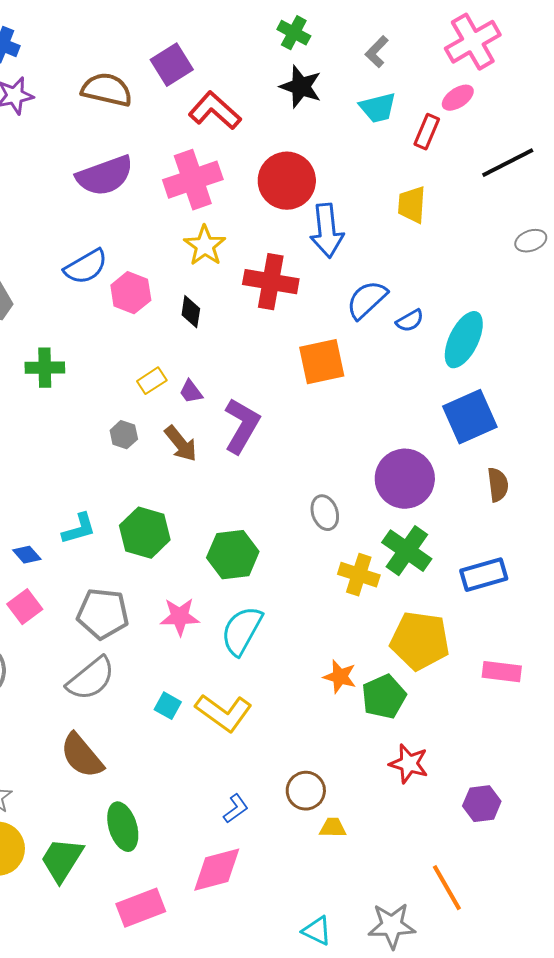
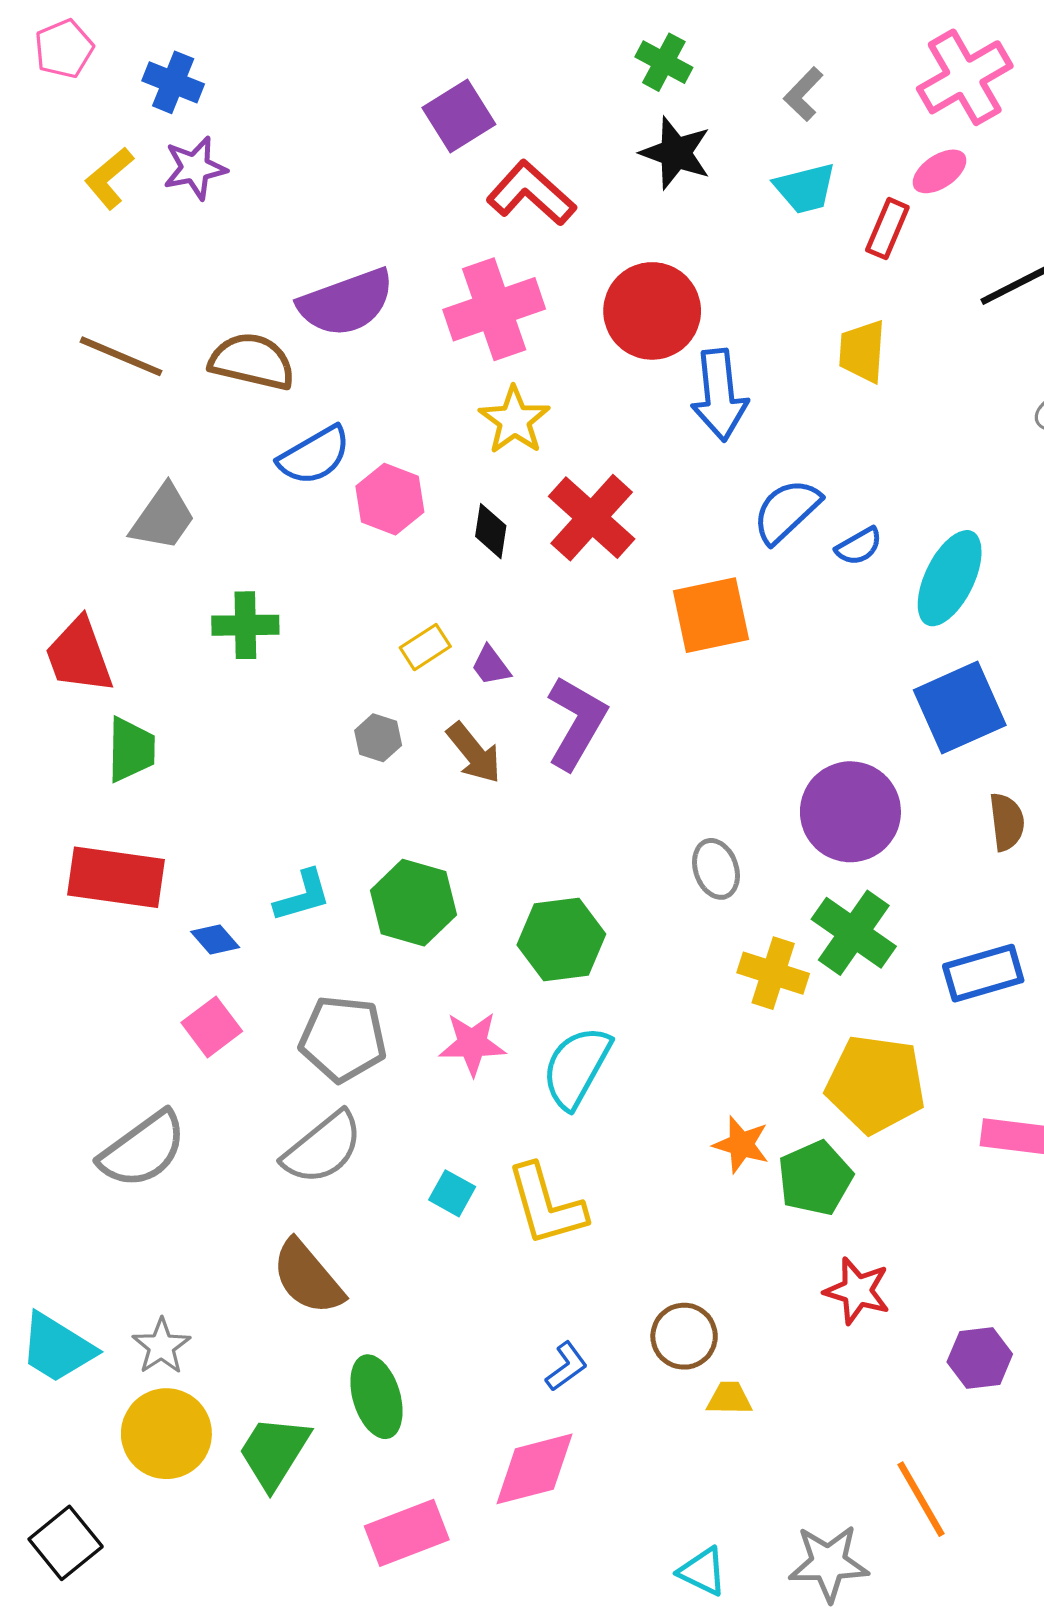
brown semicircle: (107, 90) -> (252, 361), moved
red cross: (271, 282) -> (592, 518), moved, turned 32
yellow L-shape: (224, 713) -> (546, 1205), turned 38

